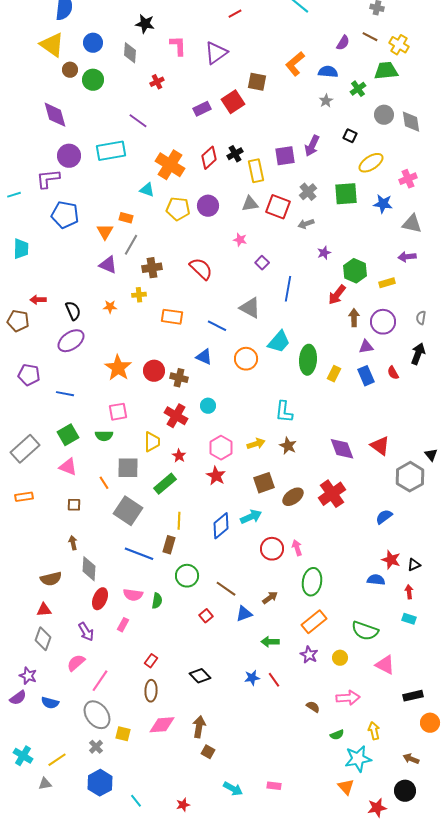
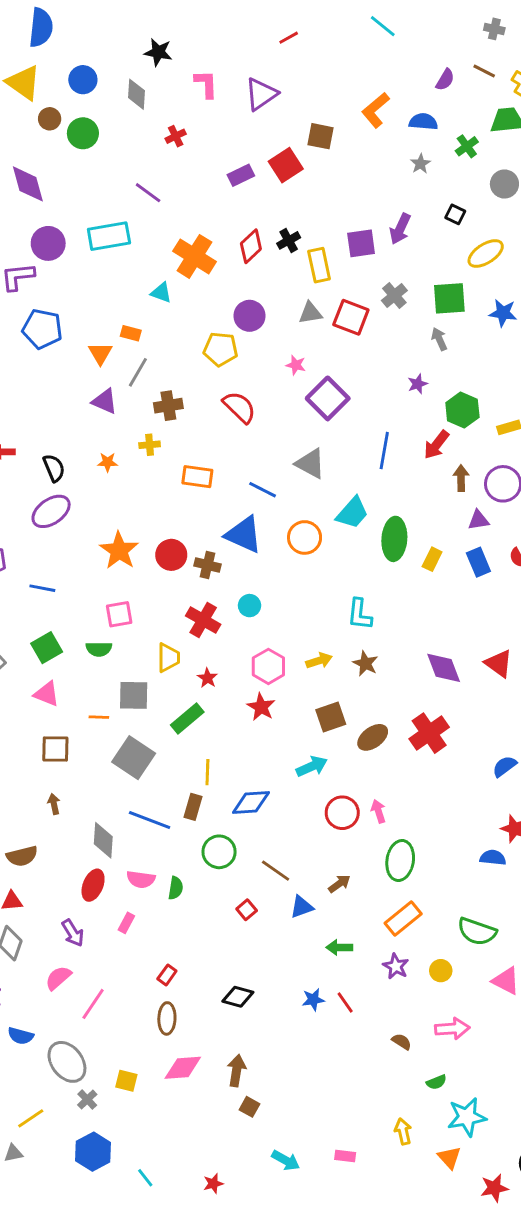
yellow pentagon: (178, 209) -> (221, 349), moved
gray arrow: (306, 224) -> (439, 339), moved, turned 84
purple square: (262, 263) -> (328, 398), size x2.0
blue line: (288, 289) -> (384, 451), moved
blue triangle: (204, 357) -> (244, 535), size x1.6
orange line: (104, 483) -> (99, 717), turned -56
brown square: (74, 505) -> (55, 749), size x1.5
blue diamond: (221, 526) -> (251, 803), moved, turned 36
gray diamond: (89, 569) -> (103, 840), moved
black diamond: (200, 676) -> (238, 997), turned -30
gray ellipse: (97, 715) -> (67, 1062), moved
yellow arrow: (374, 731) -> (403, 1131), moved

